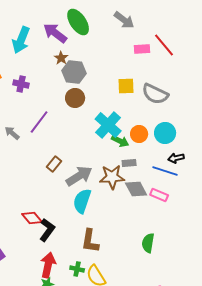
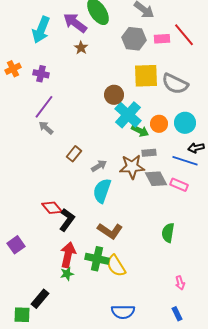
gray hexagon: (74, 72) -> (134, 39), moved
yellow square: (126, 86) -> (146, 76), size x1.5
brown circle: (75, 98) -> (114, 95), moved
purple line: (39, 122) -> (44, 107), moved
gray arrow: (12, 133) -> (46, 128), moved
gray arrow: (79, 176) -> (99, 166), size x0.6
brown L-shape: (90, 241) -> (110, 231), turned -65
green cross: (77, 269) -> (97, 259), size x1.6

